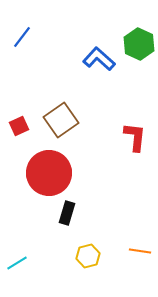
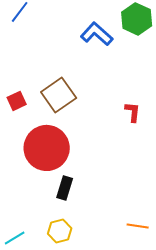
red L-shape: (135, 137) -> (133, 112), size x0.7
yellow hexagon: (88, 256) -> (60, 231), moved

